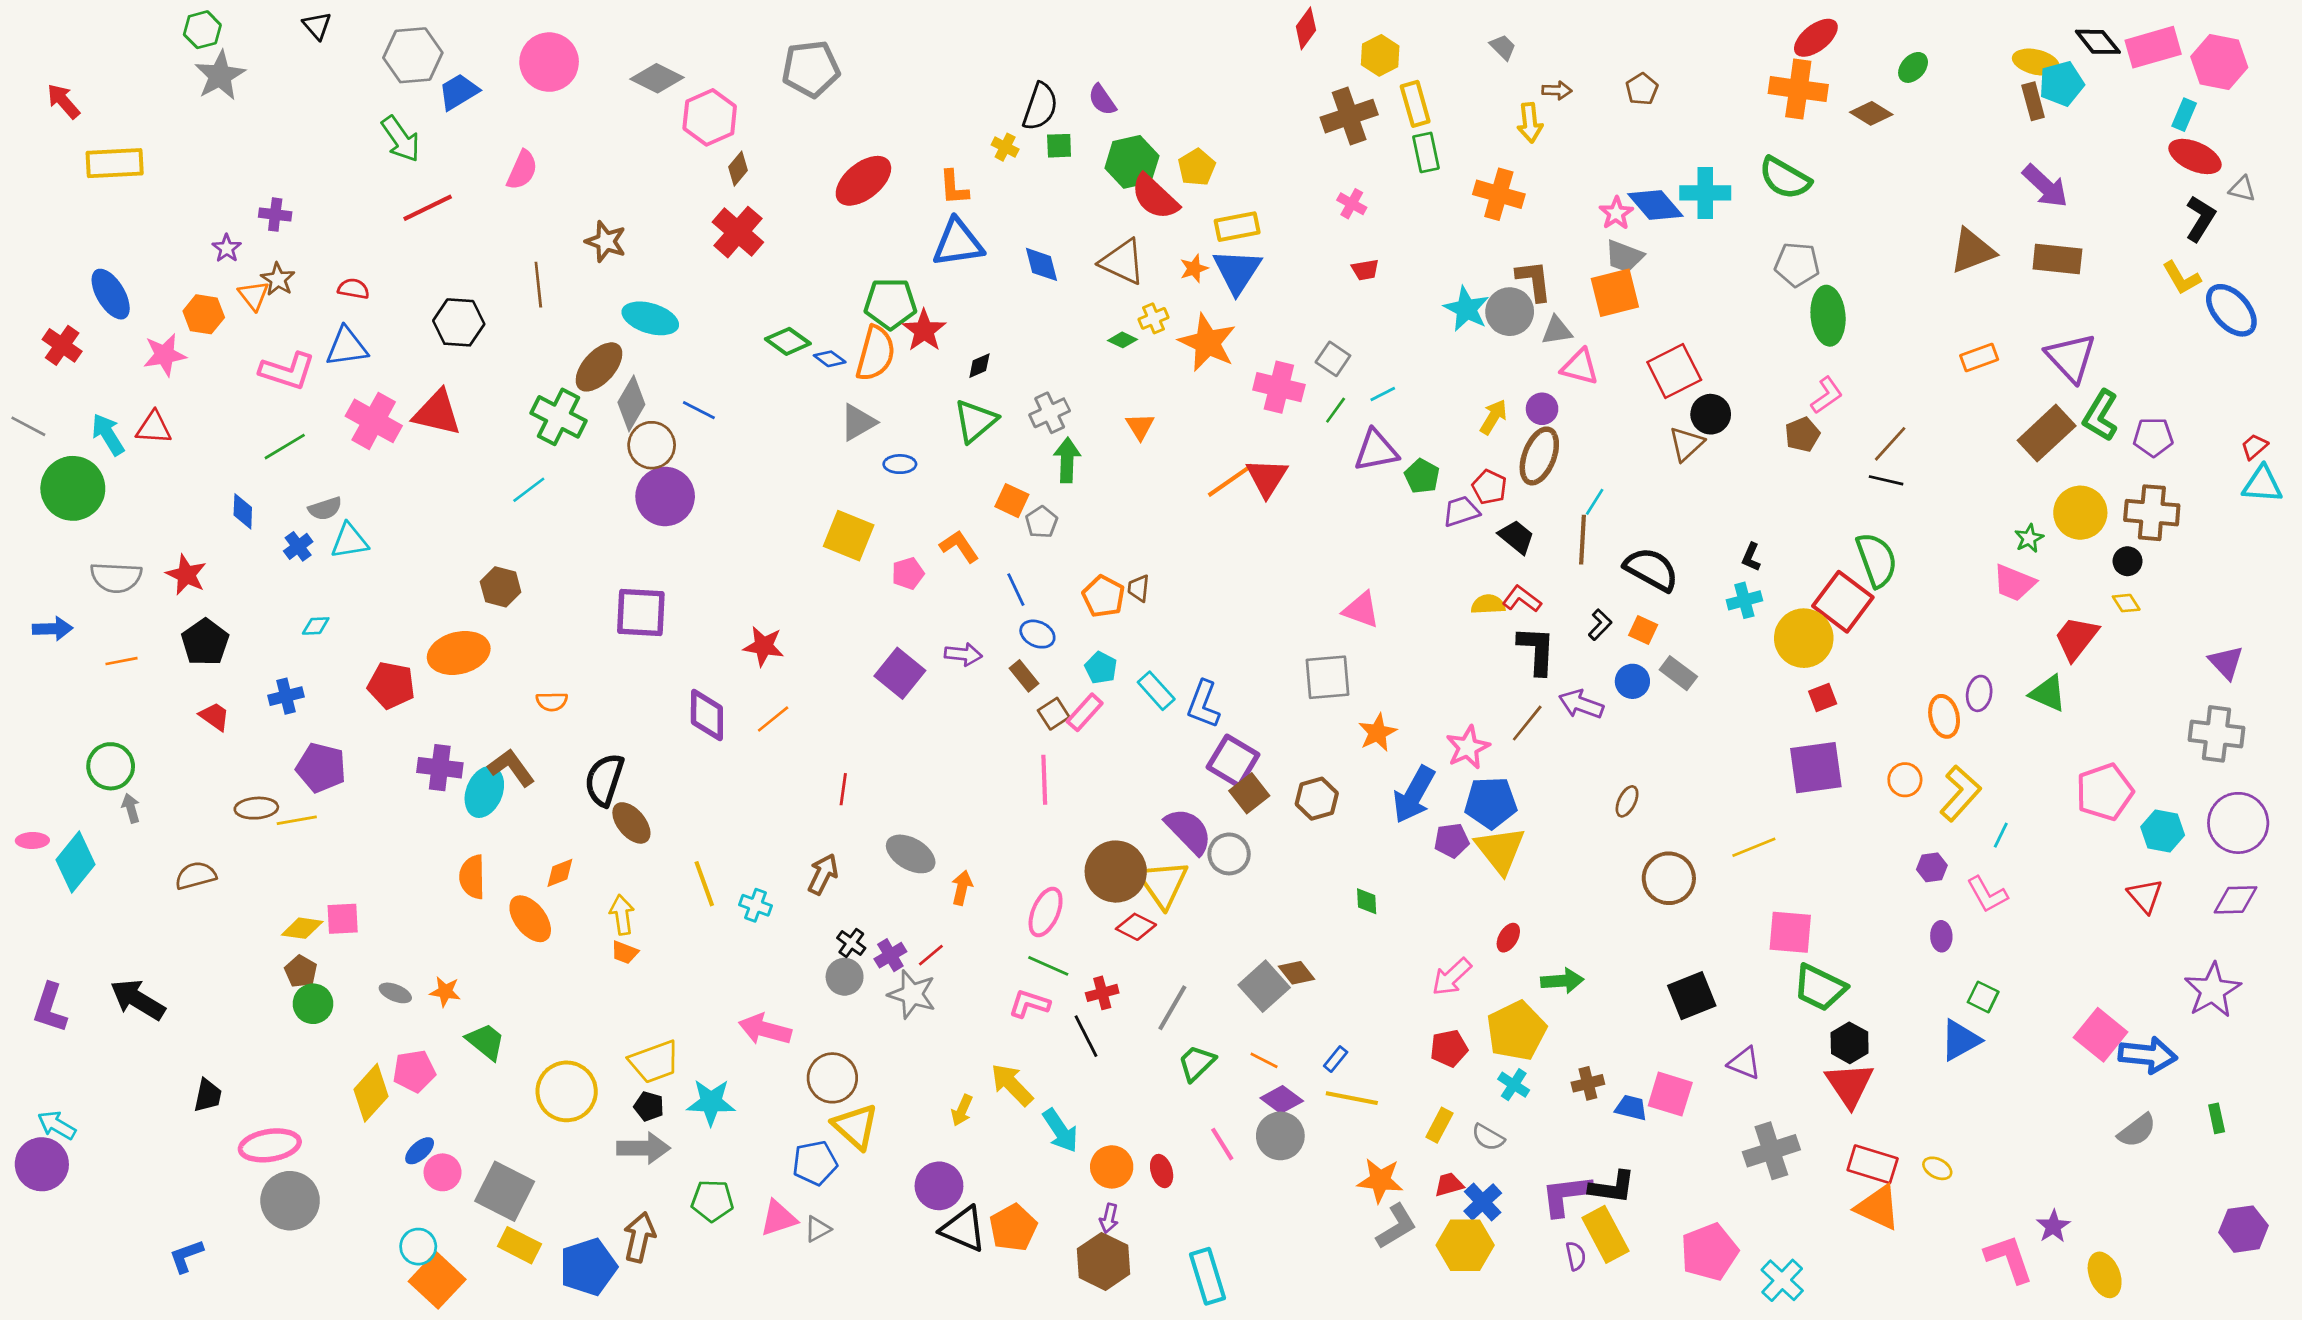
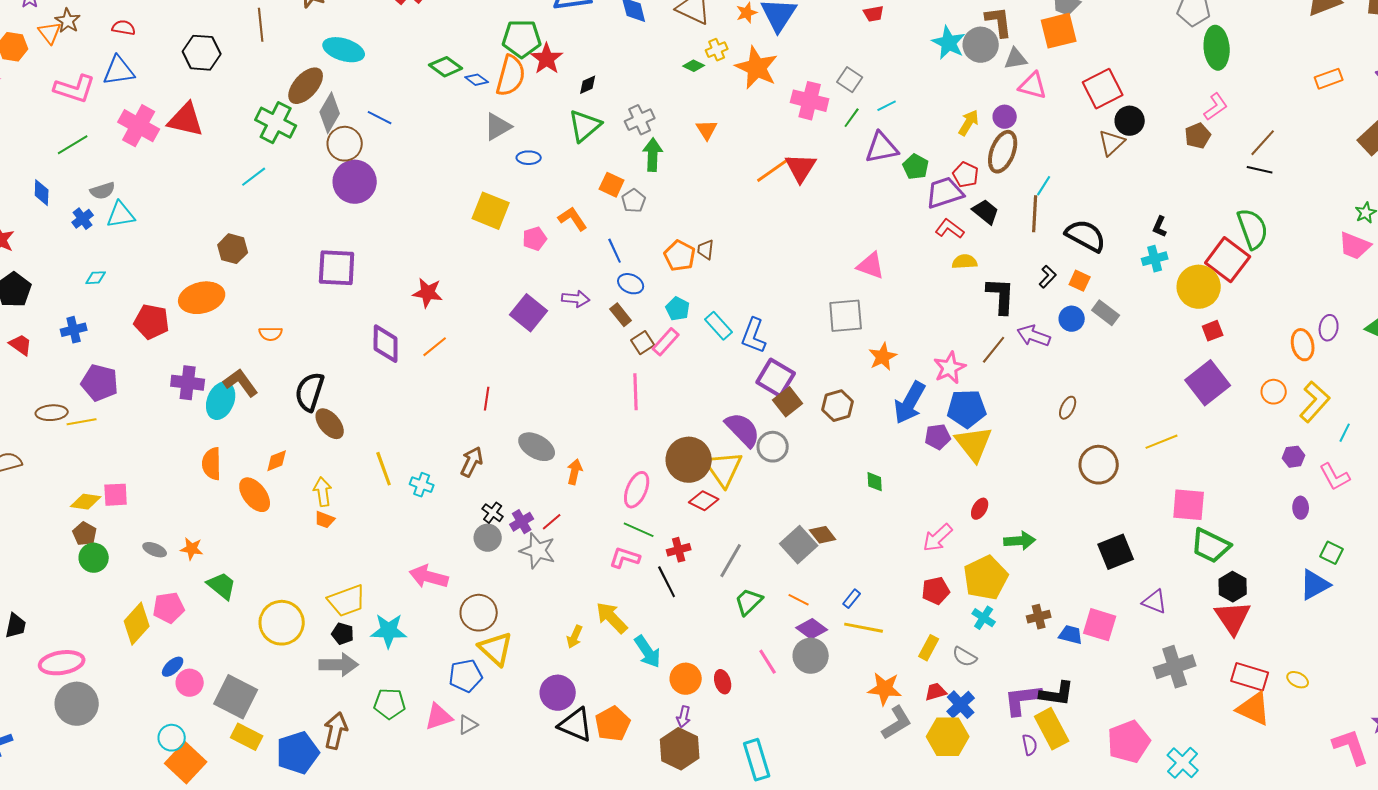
purple trapezoid: (1461, 511) -> (945, 193), size x1.4
red L-shape: (1522, 599) -> (950, 229), moved
purple square: (1816, 768) -> (1208, 383), turned -30

